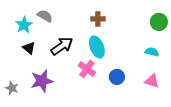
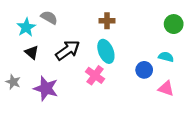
blue circle: (117, 77) -> (144, 70), moved
purple star: (42, 81) -> (46, 88), turned 30
gray star: (12, 88) -> (13, 82), moved

